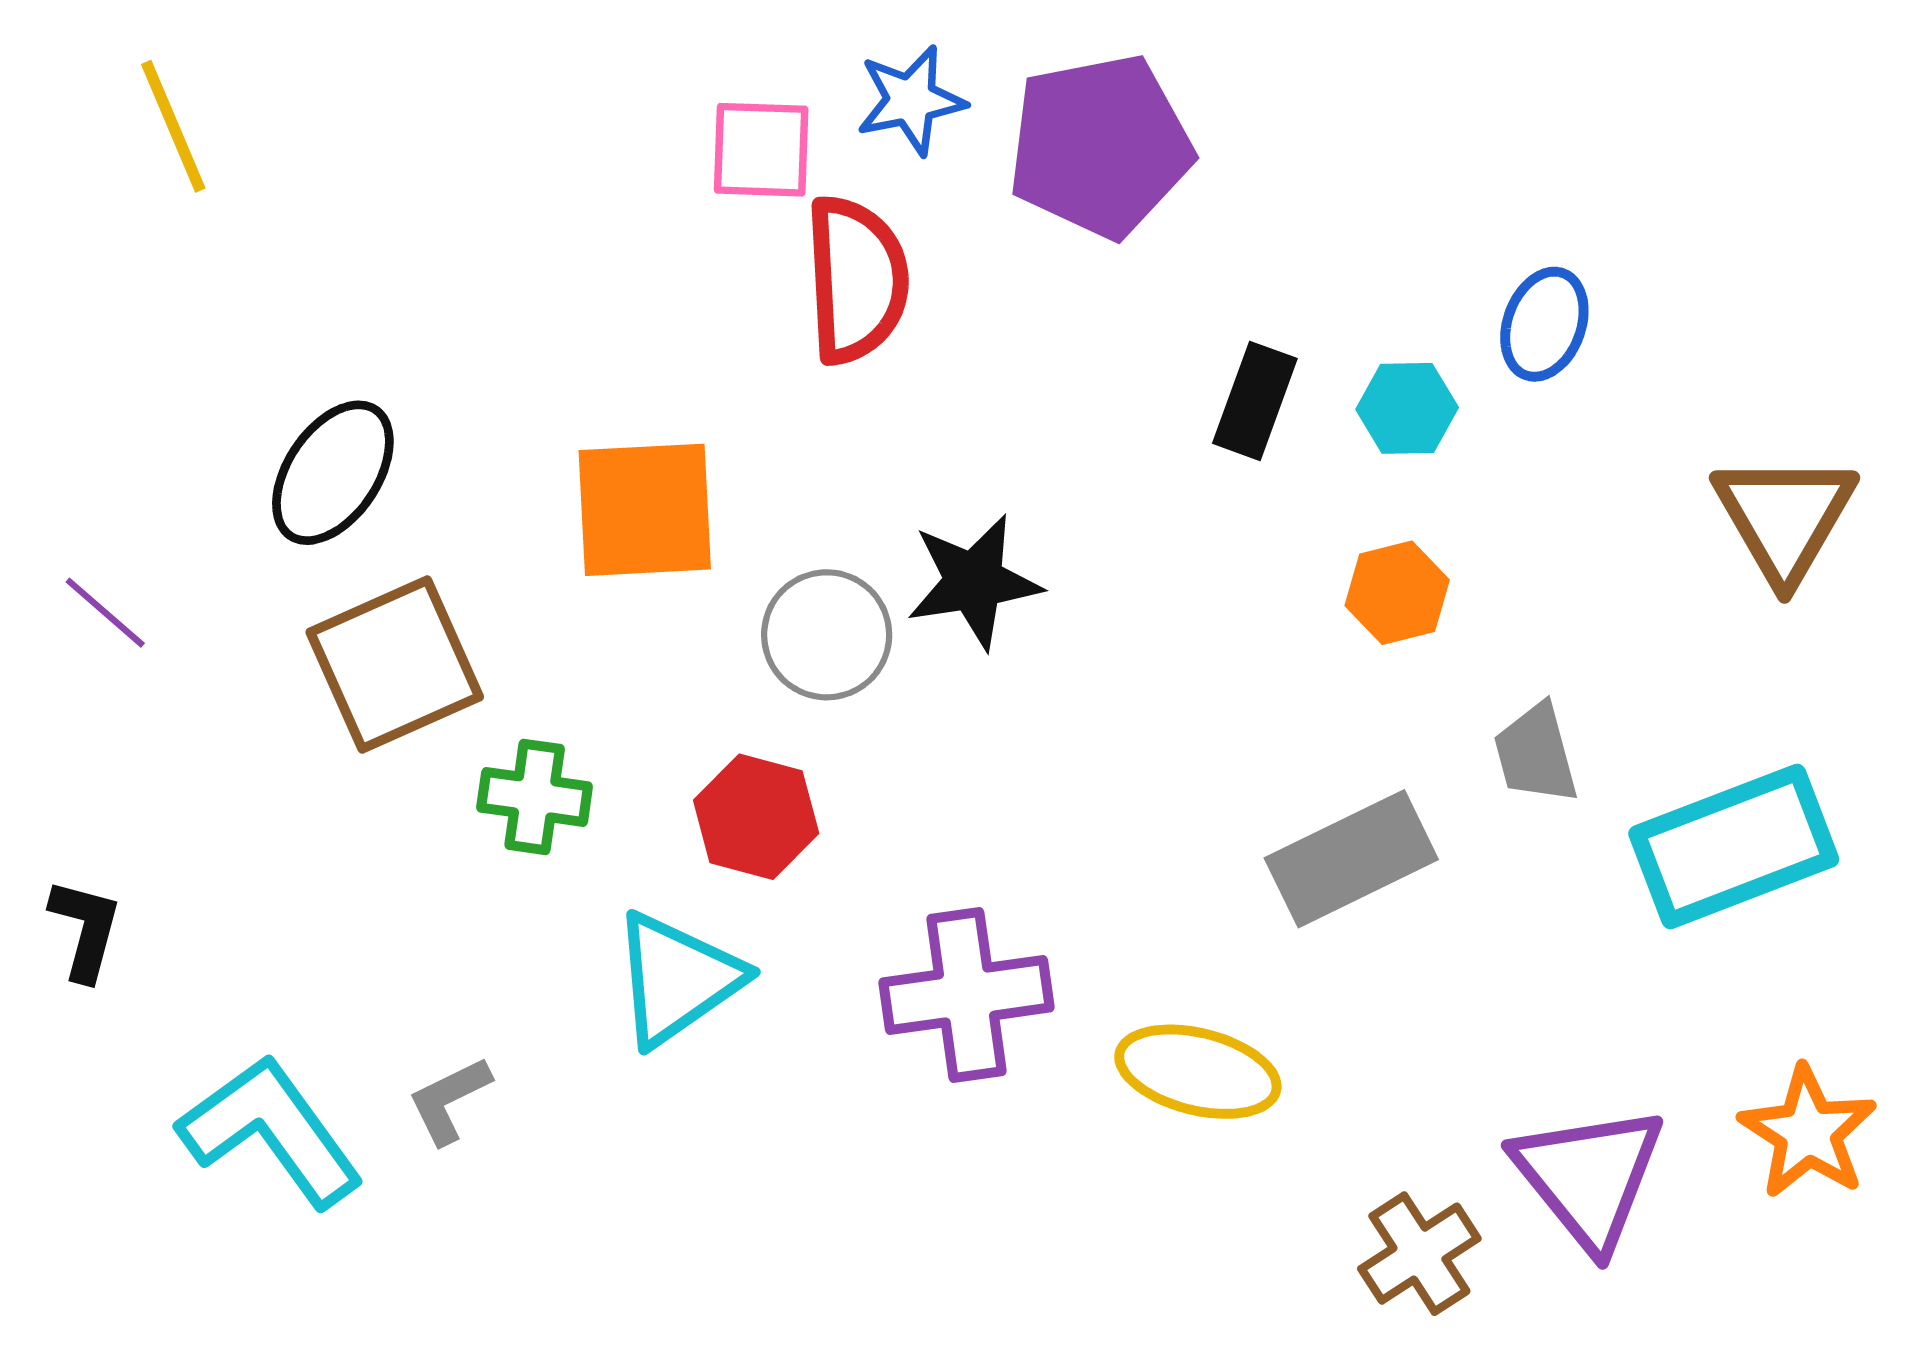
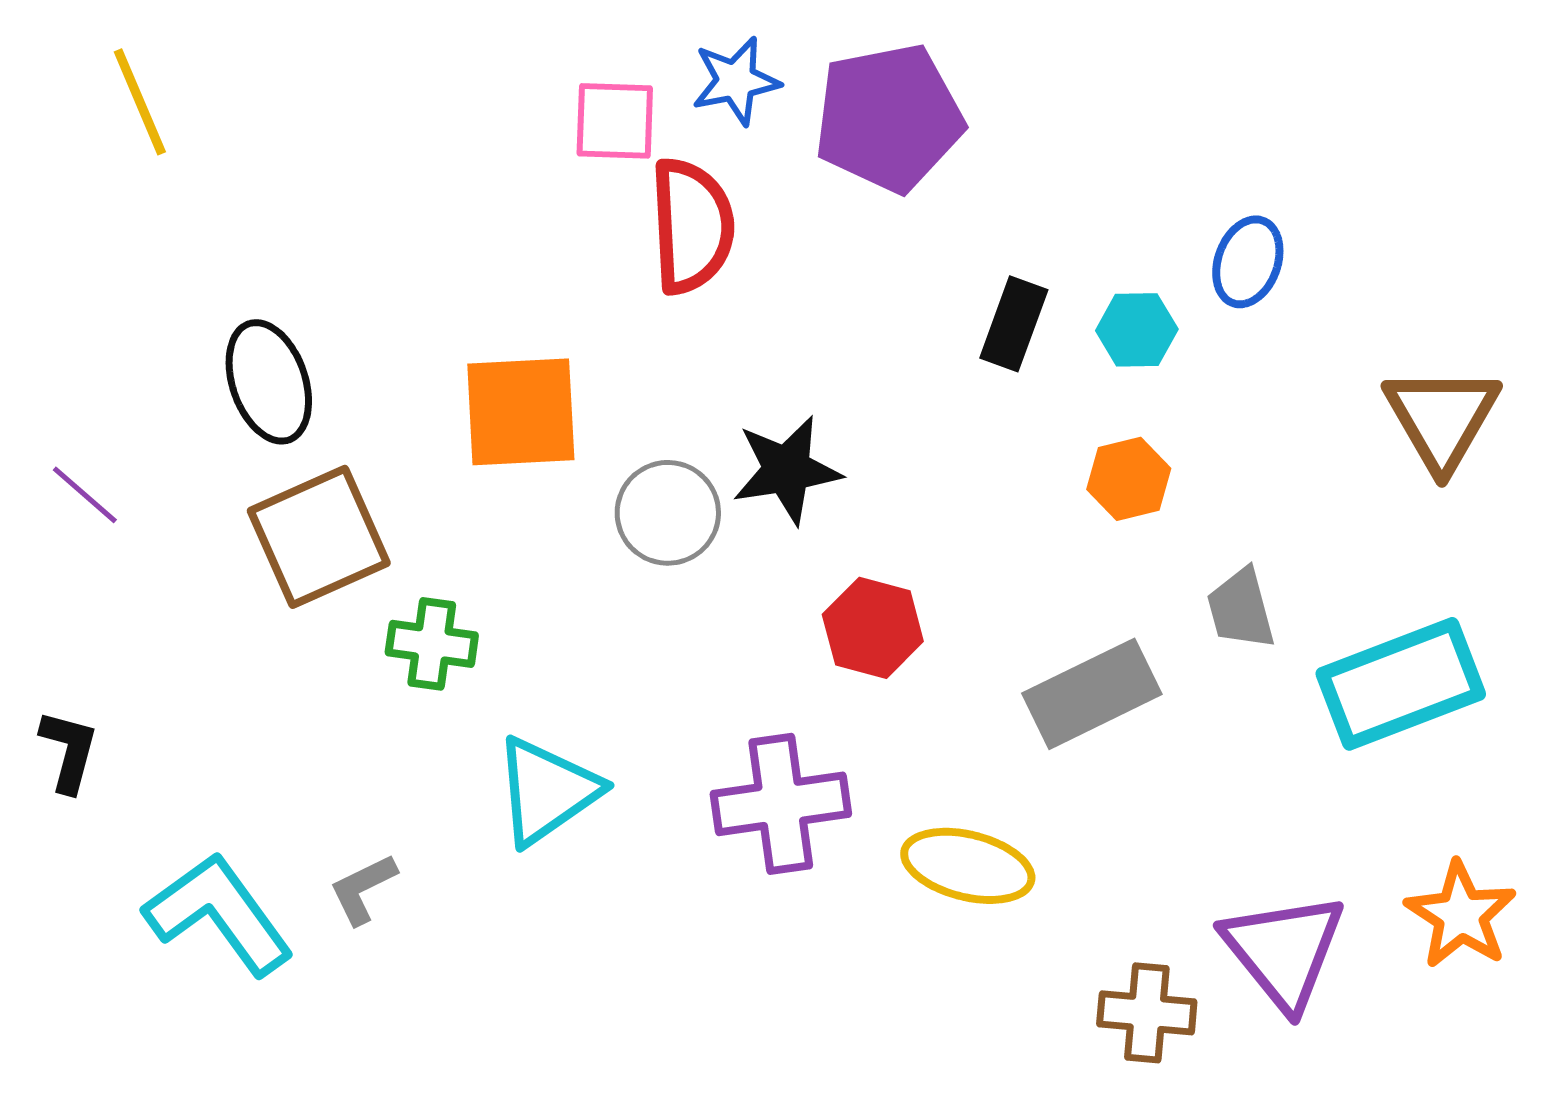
black ellipse: (333, 473) -> (269, 382), turned -53
red hexagon: (756, 817) -> (873, 628), moved
brown cross: (1419, 1254) -> (1147, 1013), turned 38

